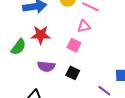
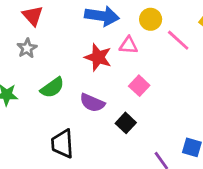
pink triangle: (84, 26) -> (128, 45), moved
green semicircle: (18, 47) -> (52, 88), moved

